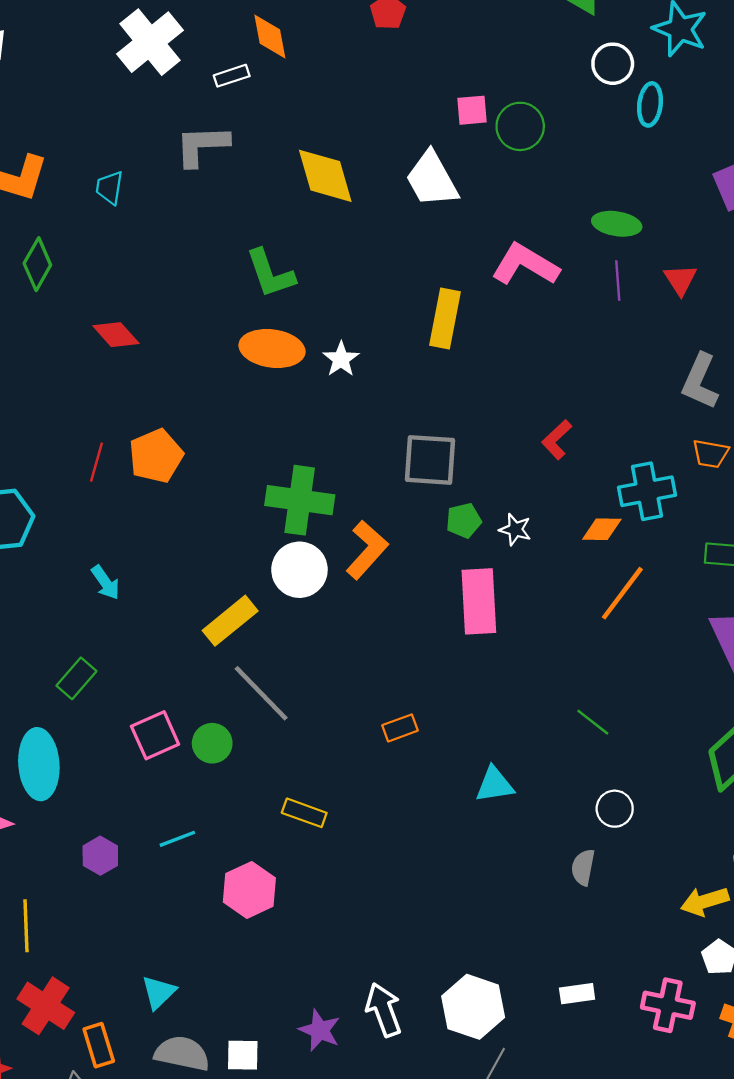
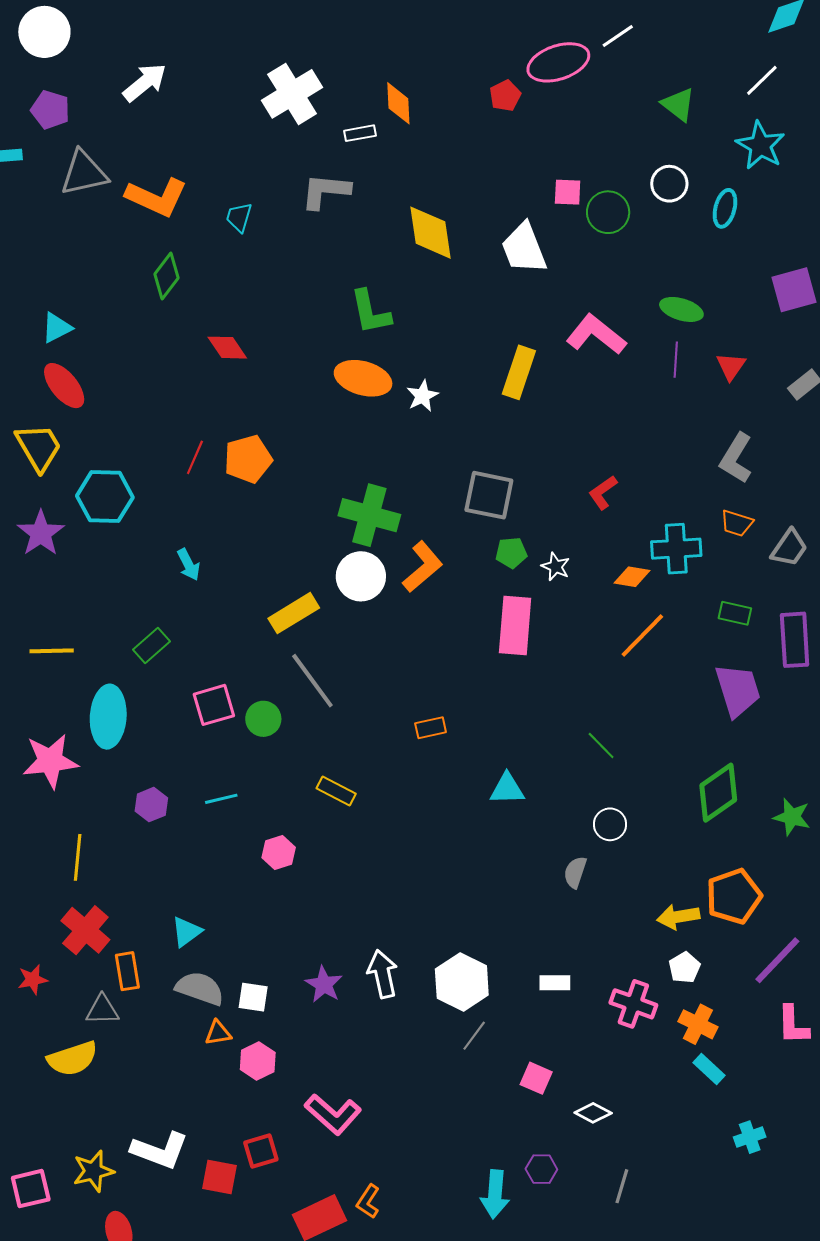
white circle: (613, 64) -> (669, 184), moved
pink hexagon: (249, 890) -> (279, 852), size x0.7

